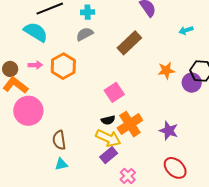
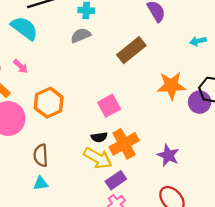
pink arrow: (35, 65) -> (21, 66), turned 40
orange hexagon: (63, 66) -> (49, 103), moved
orange star: (166, 70) -> (171, 86), size x1.4
purple rectangle: (109, 155) -> (116, 180), moved

